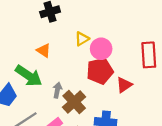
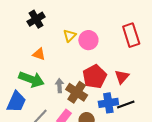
red pentagon: (100, 71) -> (95, 77), moved
red triangle: (124, 85) -> (122, 77), moved

